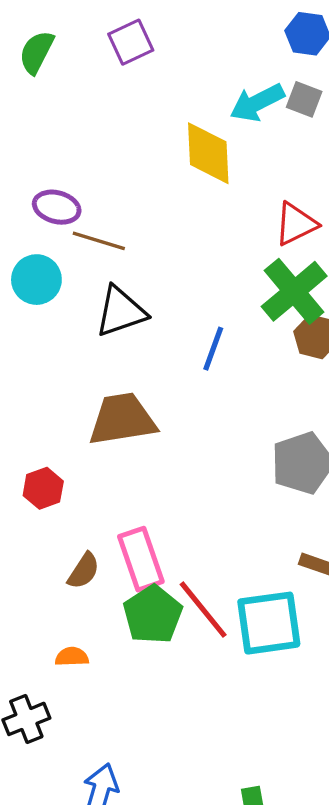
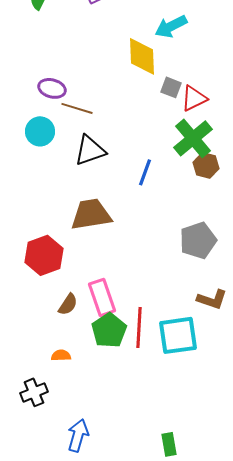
gray square: (304, 99) -> (171, 87), moved
red hexagon: (43, 488) -> (44, 255), size x1.6
red line: (203, 610) -> (139, 327), turned 42

